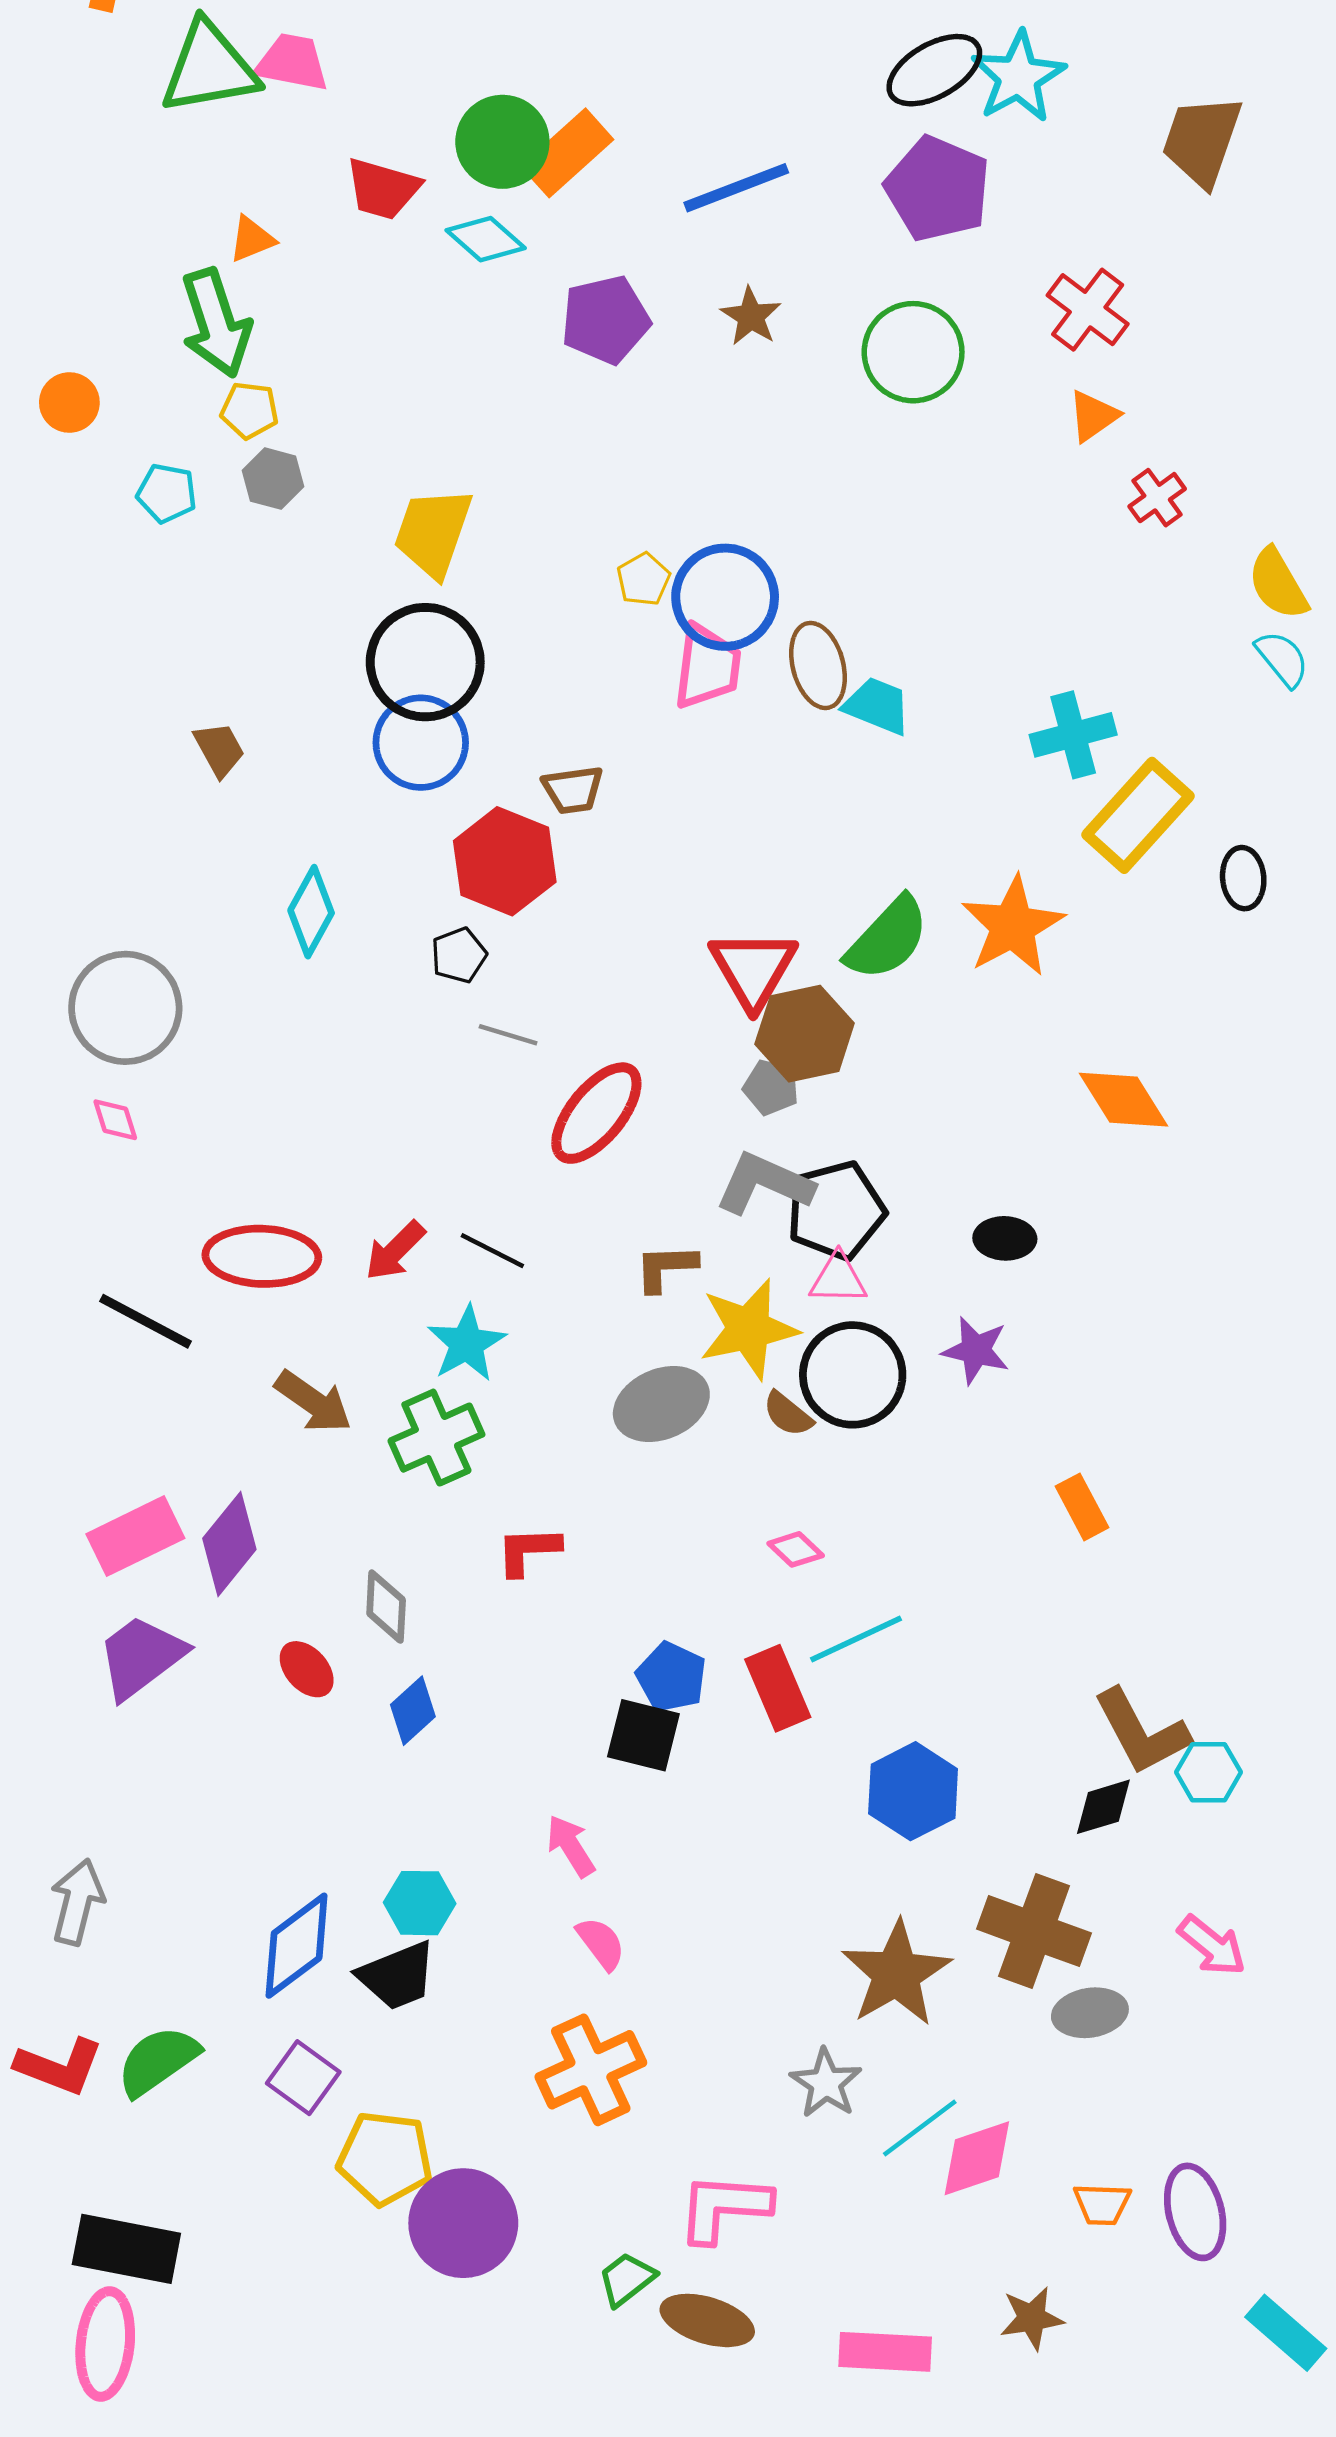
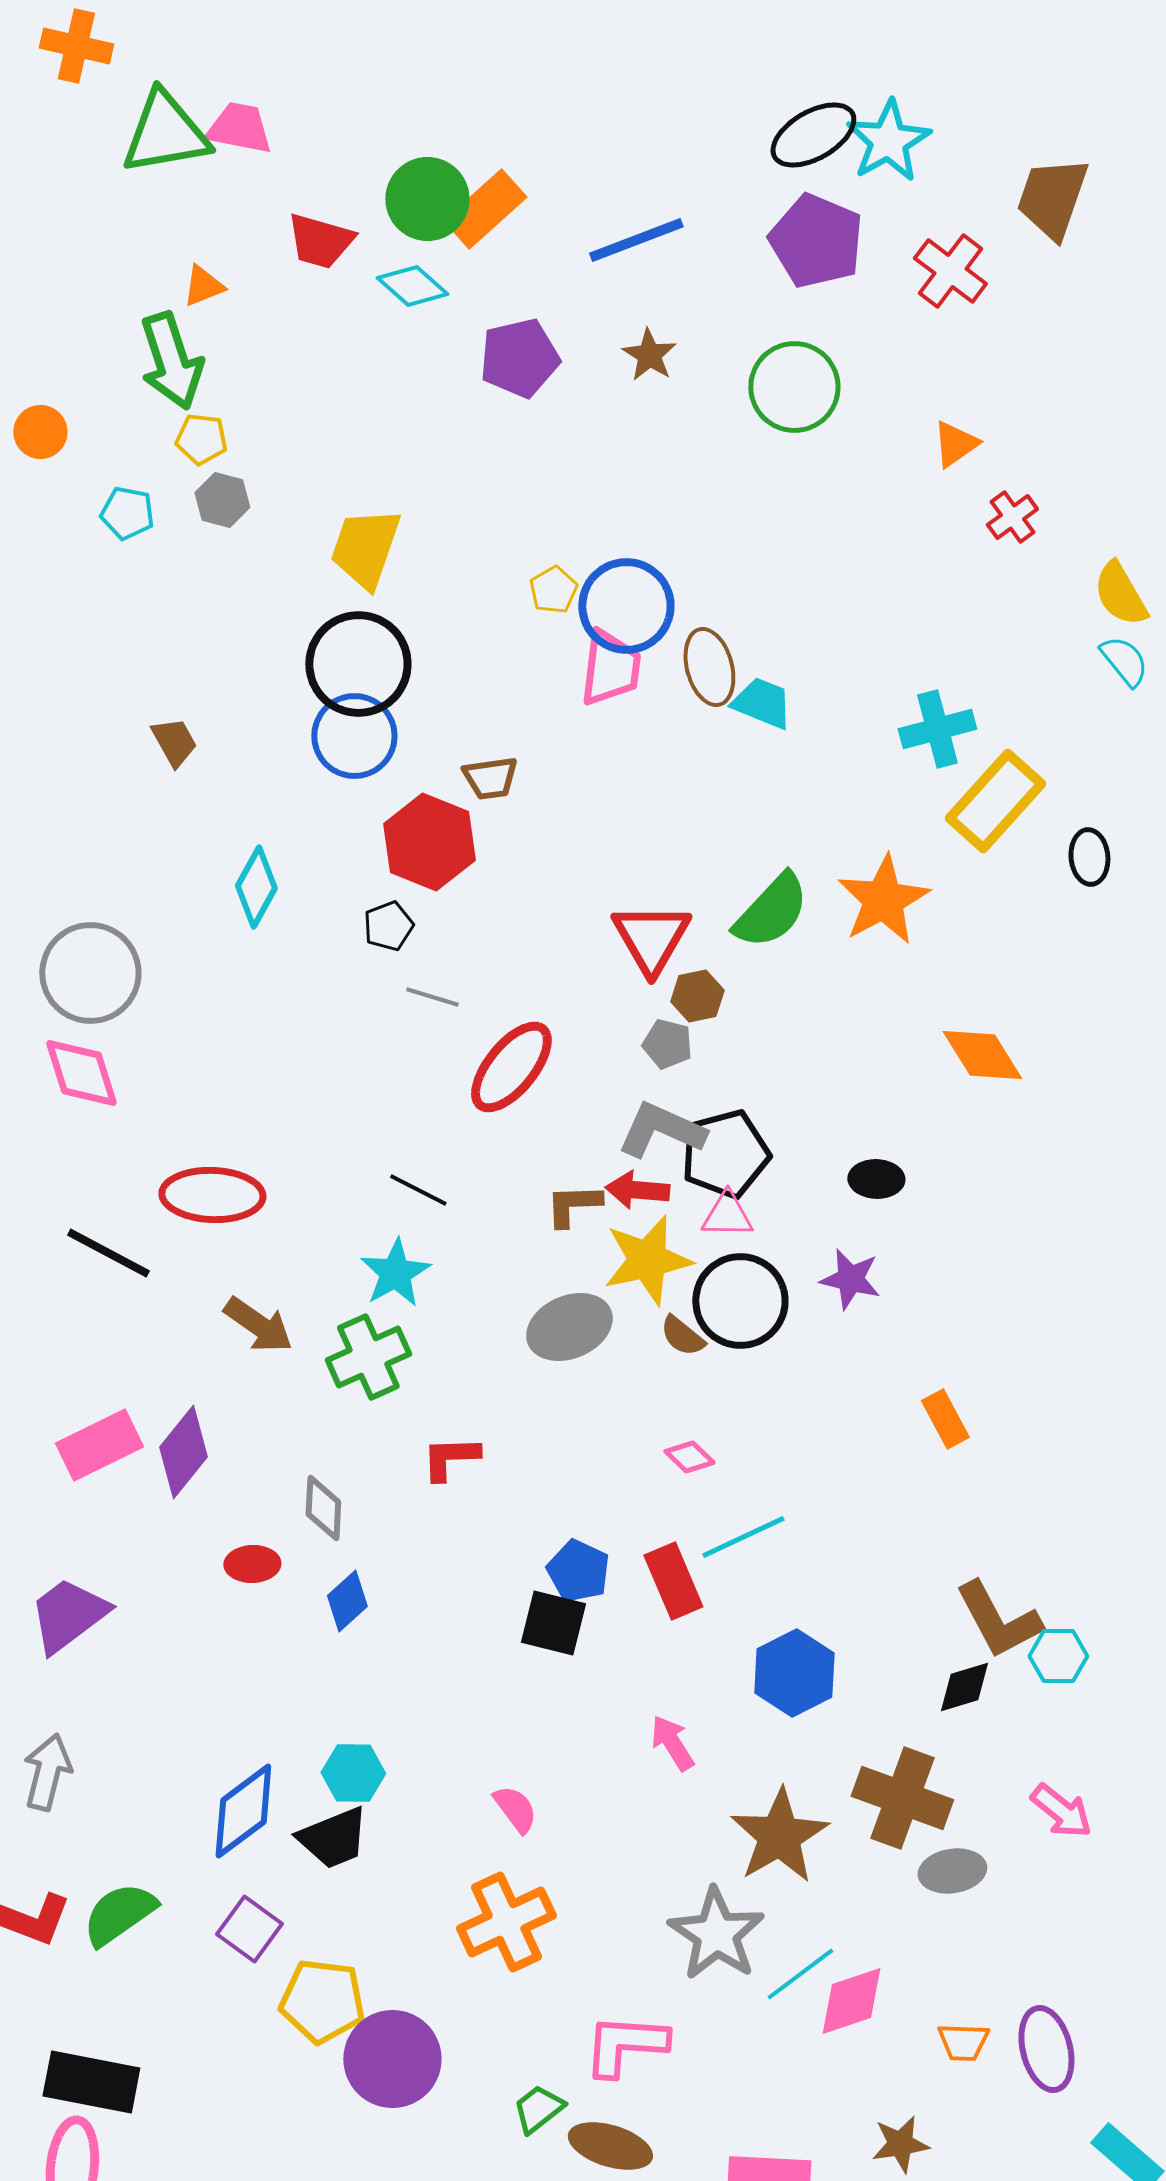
red cross: (1088, 310) -> (950, 271), moved
brown hexagon: (805, 1034) -> (697, 996), size x0.6
pink diamond: (115, 1120) -> (81, 1073), size x1.8
red arrow: (395, 1251) -> (637, 1190), moved, turned 50
purple trapezoid: (141, 1657) -> (68, 1615), moved
red ellipse: (307, 1669) -> (252, 1564), turned -50
pink arrow: (571, 1846) -> (672, 1743), moved
gray star: (826, 2083) -> (716, 1934), size x1.5

